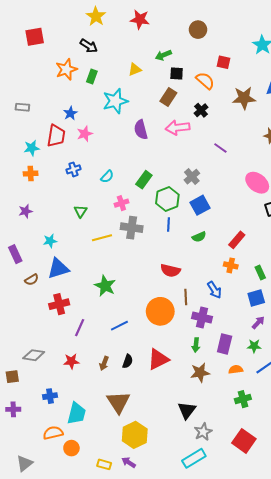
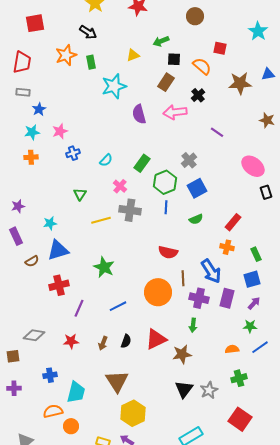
green rectangle: (92, 77) -> (91, 62), turned -32
blue star: (70, 113) -> (39, 109), moved
pink star: (85, 134) -> (60, 131), moved
red trapezoid: (56, 136) -> (22, 62), moved
pink cross: (121, 203) -> (120, 186), turned -32
purple star: (25, 211) -> (18, 206), moved
blue arrow: (214, 290) -> (211, 271), size x1.4
purple rectangle: (225, 344) -> (227, 298), moved
brown star: (200, 373) -> (182, 354), moved
gray star: (203, 432) -> (209, 390), moved

